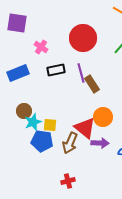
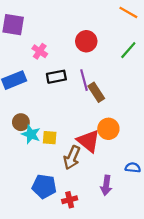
red circle: (83, 38) -> (86, 41), size x0.7
cyan star: (33, 122) -> (31, 134), turned -30
blue pentagon: (42, 141) -> (44, 186), moved
purple arrow: (100, 143) -> (106, 185), moved, turned 96

